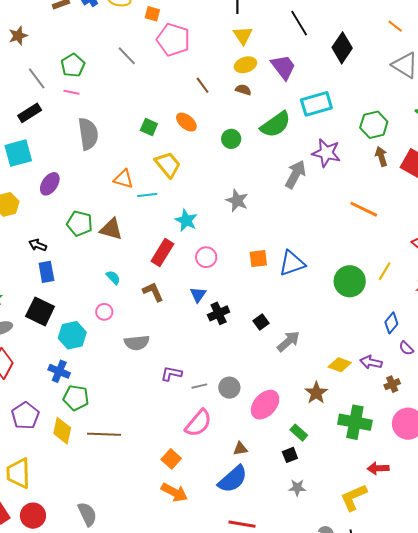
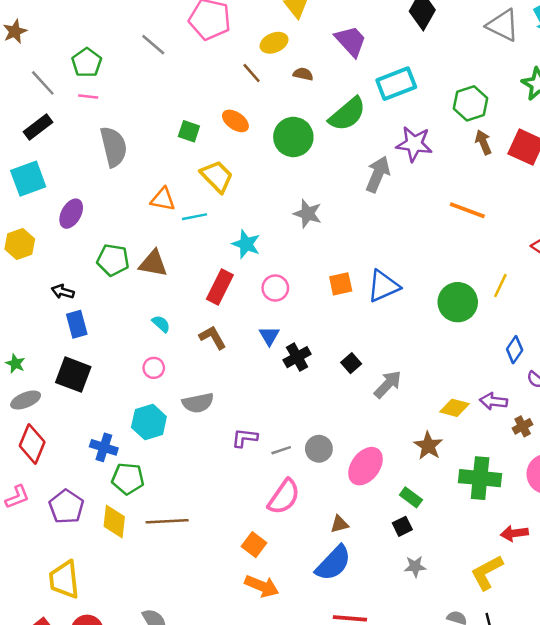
yellow ellipse: (245, 65) -> (274, 43), moved
green circle: (231, 139) -> (293, 137), size x1.6
cyan hexagon: (72, 335) -> (149, 422), moved

